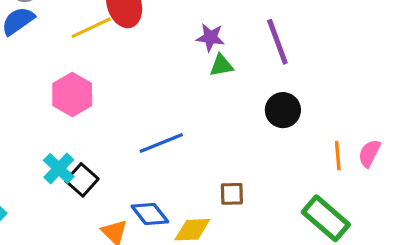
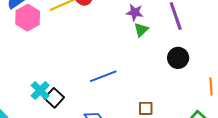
green triangle: (221, 65) -> (141, 30), turned -35
pink hexagon: (72, 94) -> (28, 18), moved

